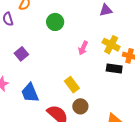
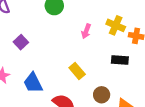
black rectangle: (114, 68) -> (120, 60), moved
brown circle: (80, 106) -> (102, 95), moved

